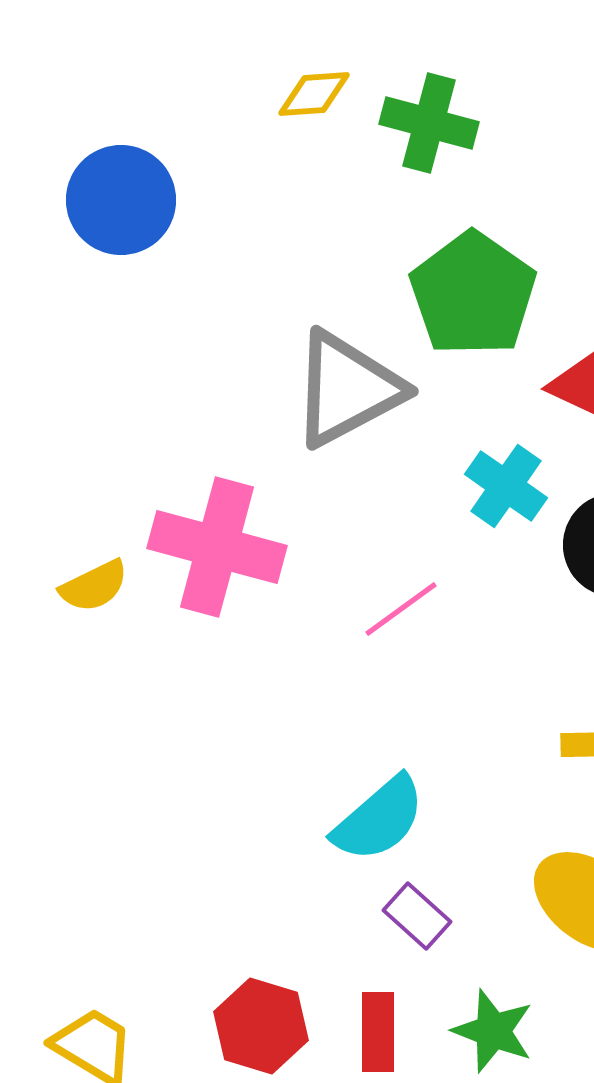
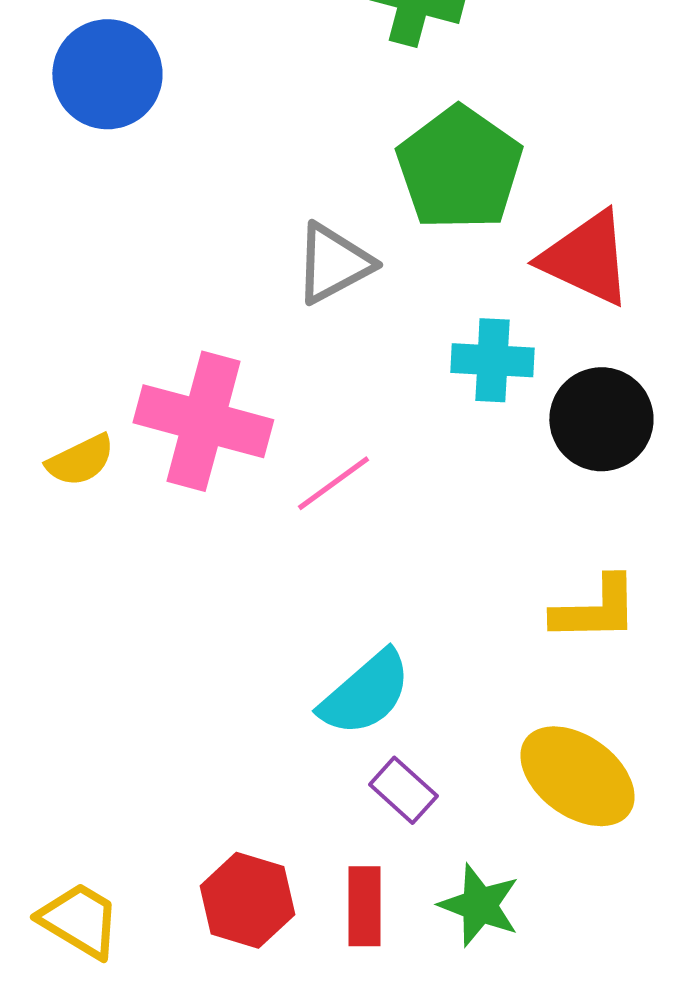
gray triangle: (347, 389) -> (333, 263), size x0.7
cyan cross: (506, 486) -> (492, 360), turned -32
pink line: (401, 609) -> (333, 483), moved

